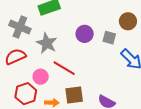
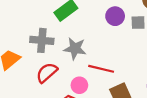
purple circle: (85, 34) -> (115, 16), moved

